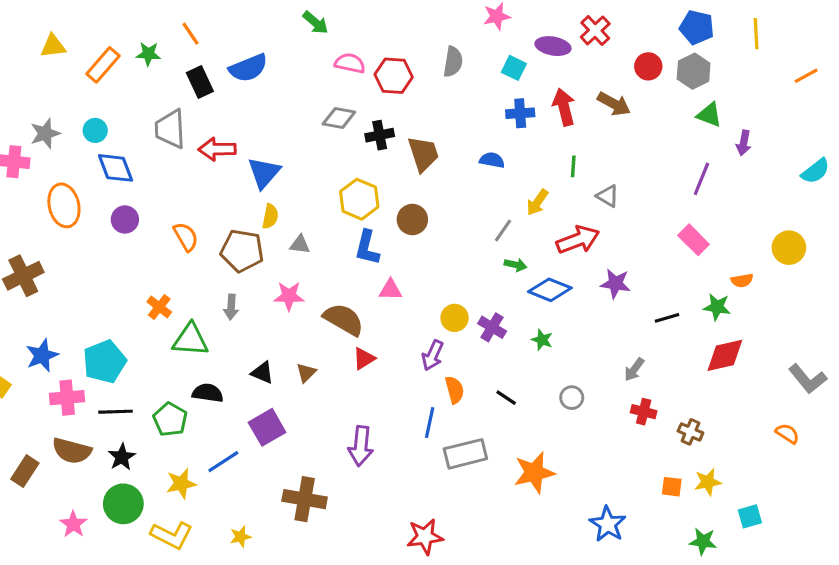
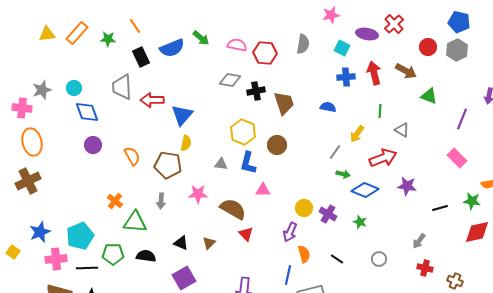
green arrow: (315, 23) -> (201, 38), moved
orange rectangle: (103, 65) -> (77, 33), moved
green triangle: (709, 115) -> (429, 96), moved
orange ellipse: (64, 205) -> (32, 142), moved
gray triangle: (300, 244) -> (221, 164), moved
red triangle: (364, 359) -> (246, 234), turned -42
green pentagon: (170, 419) -> (113, 254), moved, turned -30

